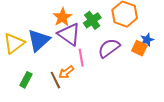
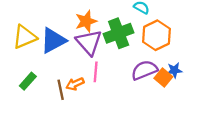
green cross: (92, 20) -> (119, 33), size x1.4
purple semicircle: (109, 48) -> (144, 70), moved

